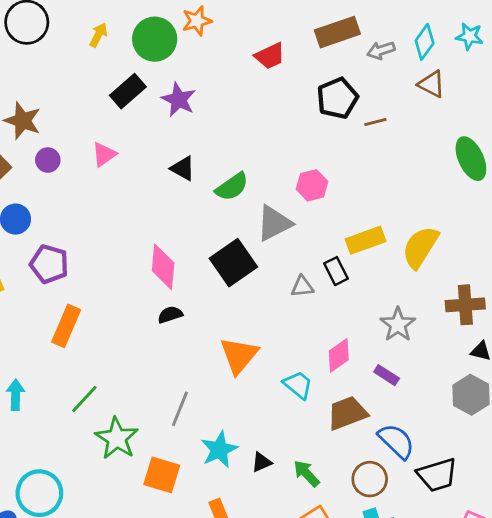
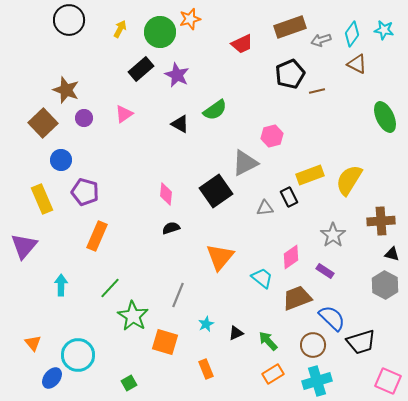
green semicircle: (232, 187) -> (215, 110), moved
pink diamond: (163, 267) -> (166, 194), size x0.7
cyan star: (219, 450) -> (206, 324), size x0.6

